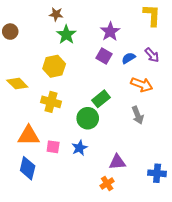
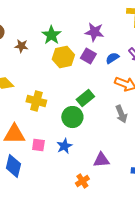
brown star: (56, 14) -> (21, 46), moved
purple star: (110, 32) -> (94, 32), turned -30
yellow hexagon: (54, 66) -> (63, 57), moved
orange cross: (107, 183) -> (82, 181), moved

